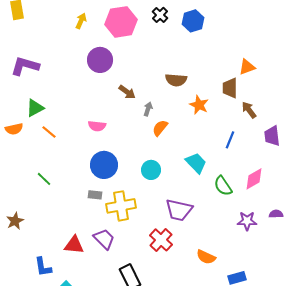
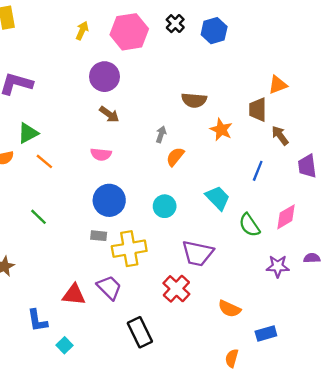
brown arrow: (127, 92) -> (109, 114), moved

